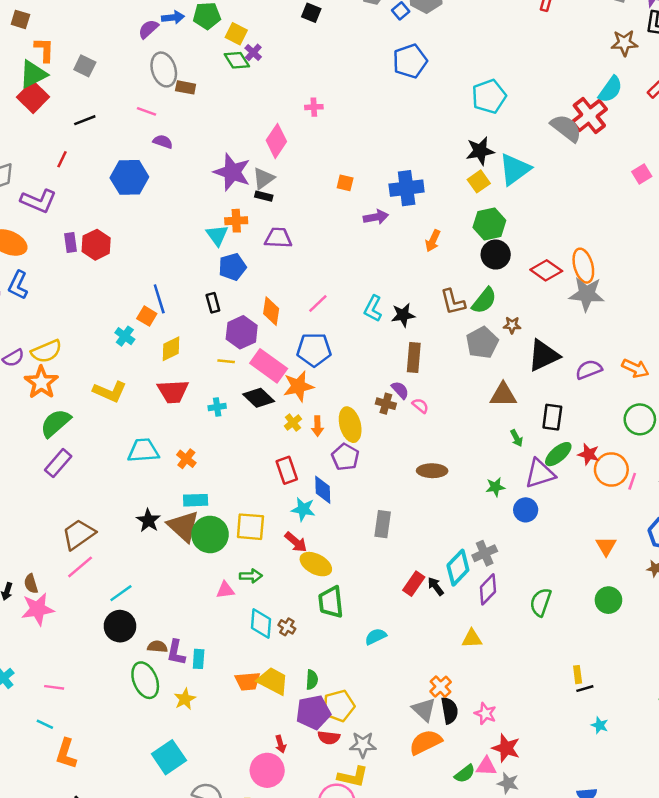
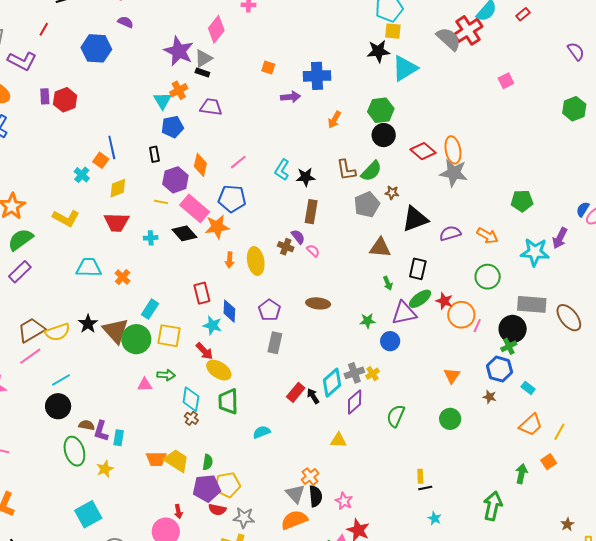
yellow square: (479, 181) -> (393, 31), moved, turned 36
orange cross: (236, 221) -> (179, 90), turned -30
yellow semicircle: (46, 351) -> (57, 332), moved
yellow cross: (293, 423) -> (372, 374), moved
purple pentagon: (345, 457) -> (269, 310), moved
cyan rectangle: (196, 500) -> (150, 309), moved, turned -60
cyan diamond: (261, 624) -> (191, 399), moved

